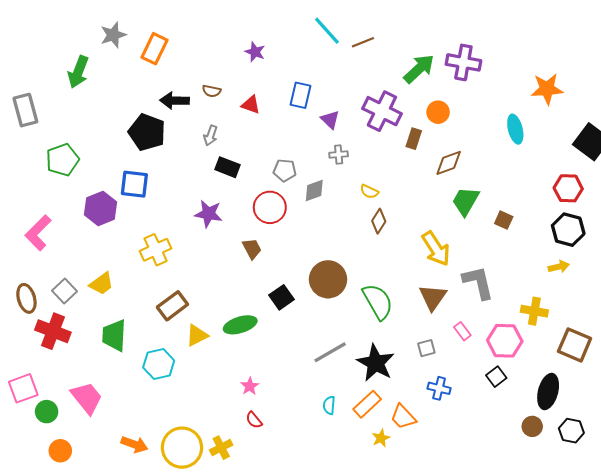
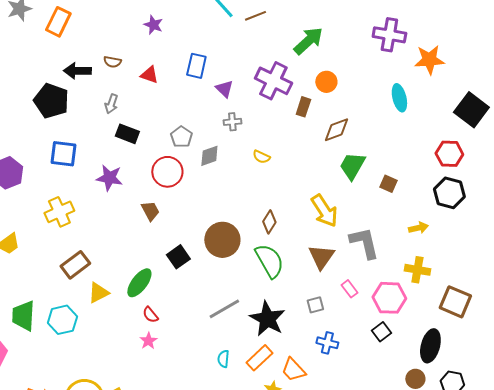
purple cross: (463, 62) -> (389, 35), moved
gray pentagon: (285, 170) -> (181, 137), turned 30
blue square: (134, 184) -> (63, 154), moved
brown diamond: (379, 221) -> (269, 222), moved
yellow arrow: (559, 267) -> (418, 228), moved
green ellipse: (240, 325) -> (139, 283), turned -36
green trapezoid: (114, 335) -> (23, 316), moved
red semicircle: (254, 420) -> (150, 315), moved

